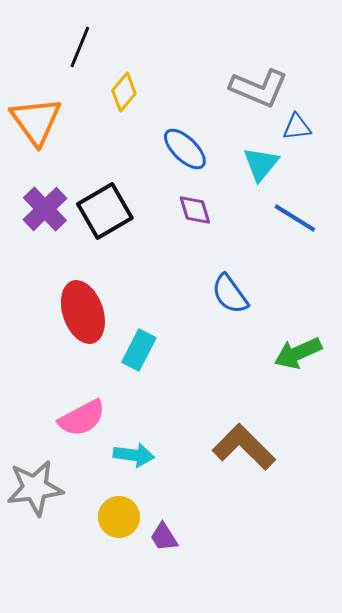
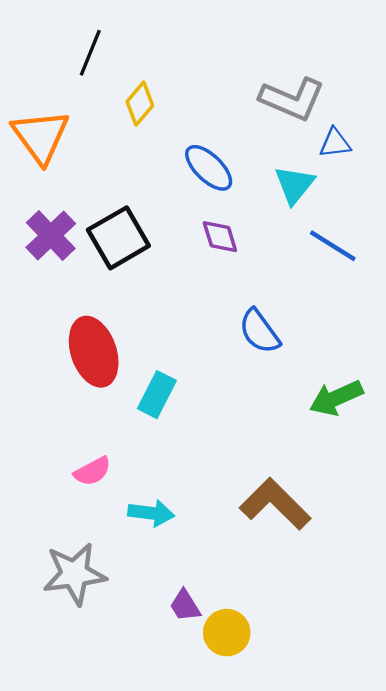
pink semicircle: (82, 418) -> (92, 471), size x0.7
gray star: (35, 488) -> (74, 574), moved
yellow circle: (119, 517) -> (227, 633), moved

